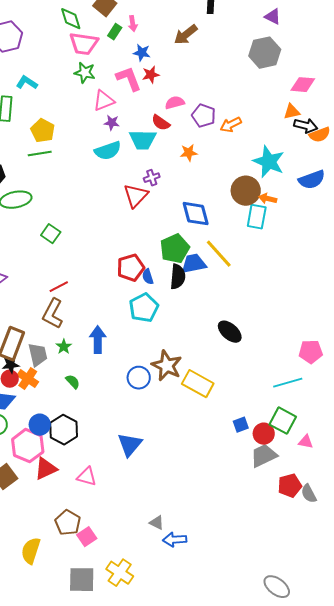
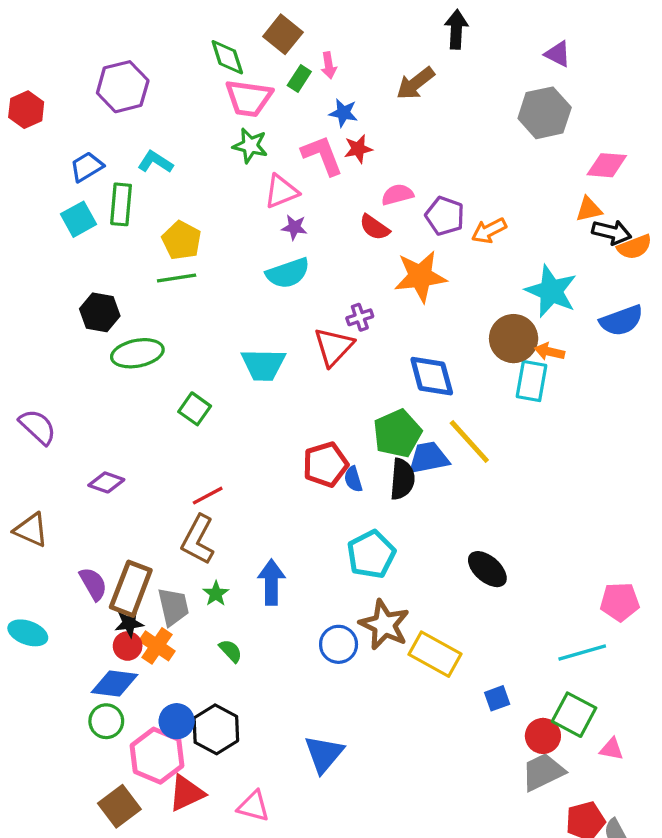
cyan trapezoid: (143, 140) -> (263, 365), moved
orange star: (189, 153) -> (420, 276), size x1.8
cyan pentagon: (144, 308) -> (371, 554), moved
blue square: (241, 425) -> (497, 698), moved

